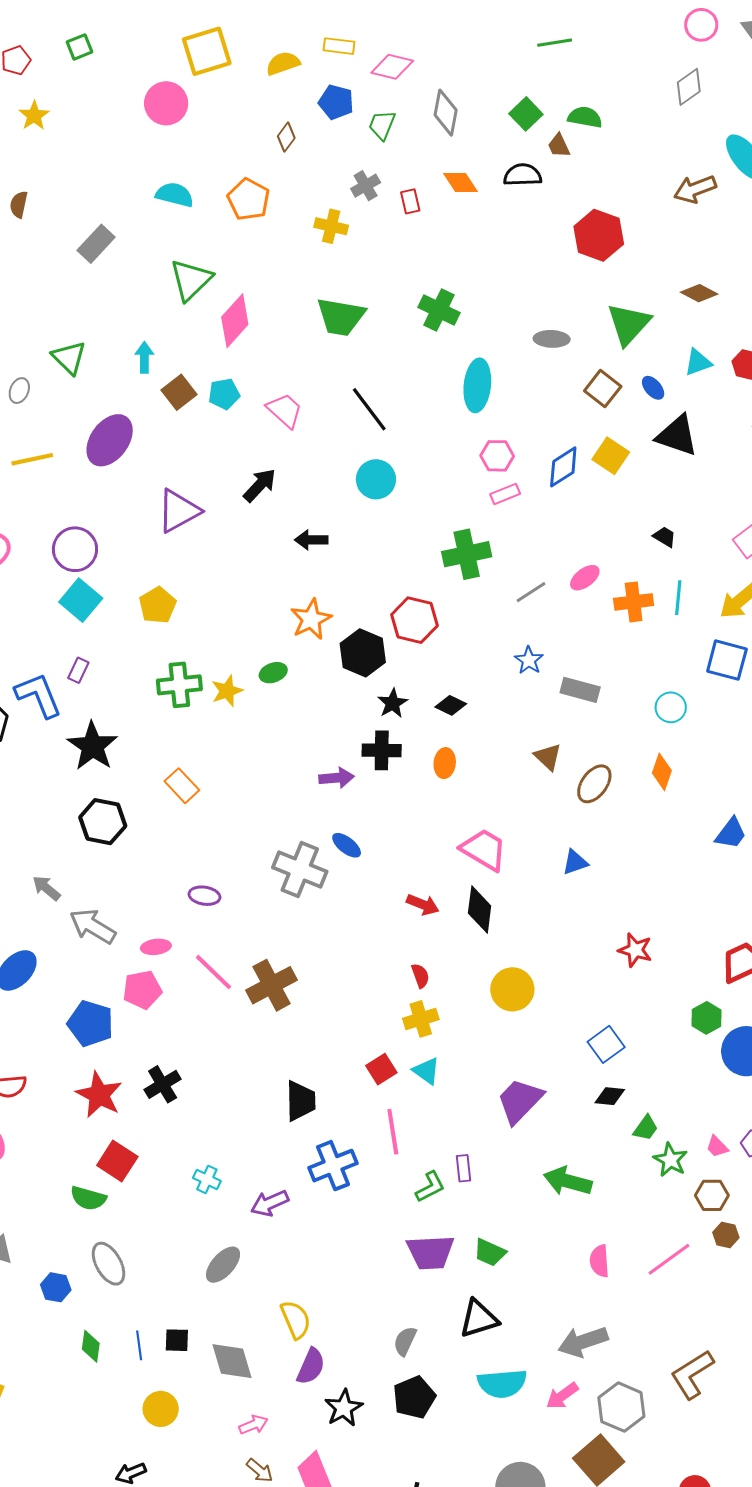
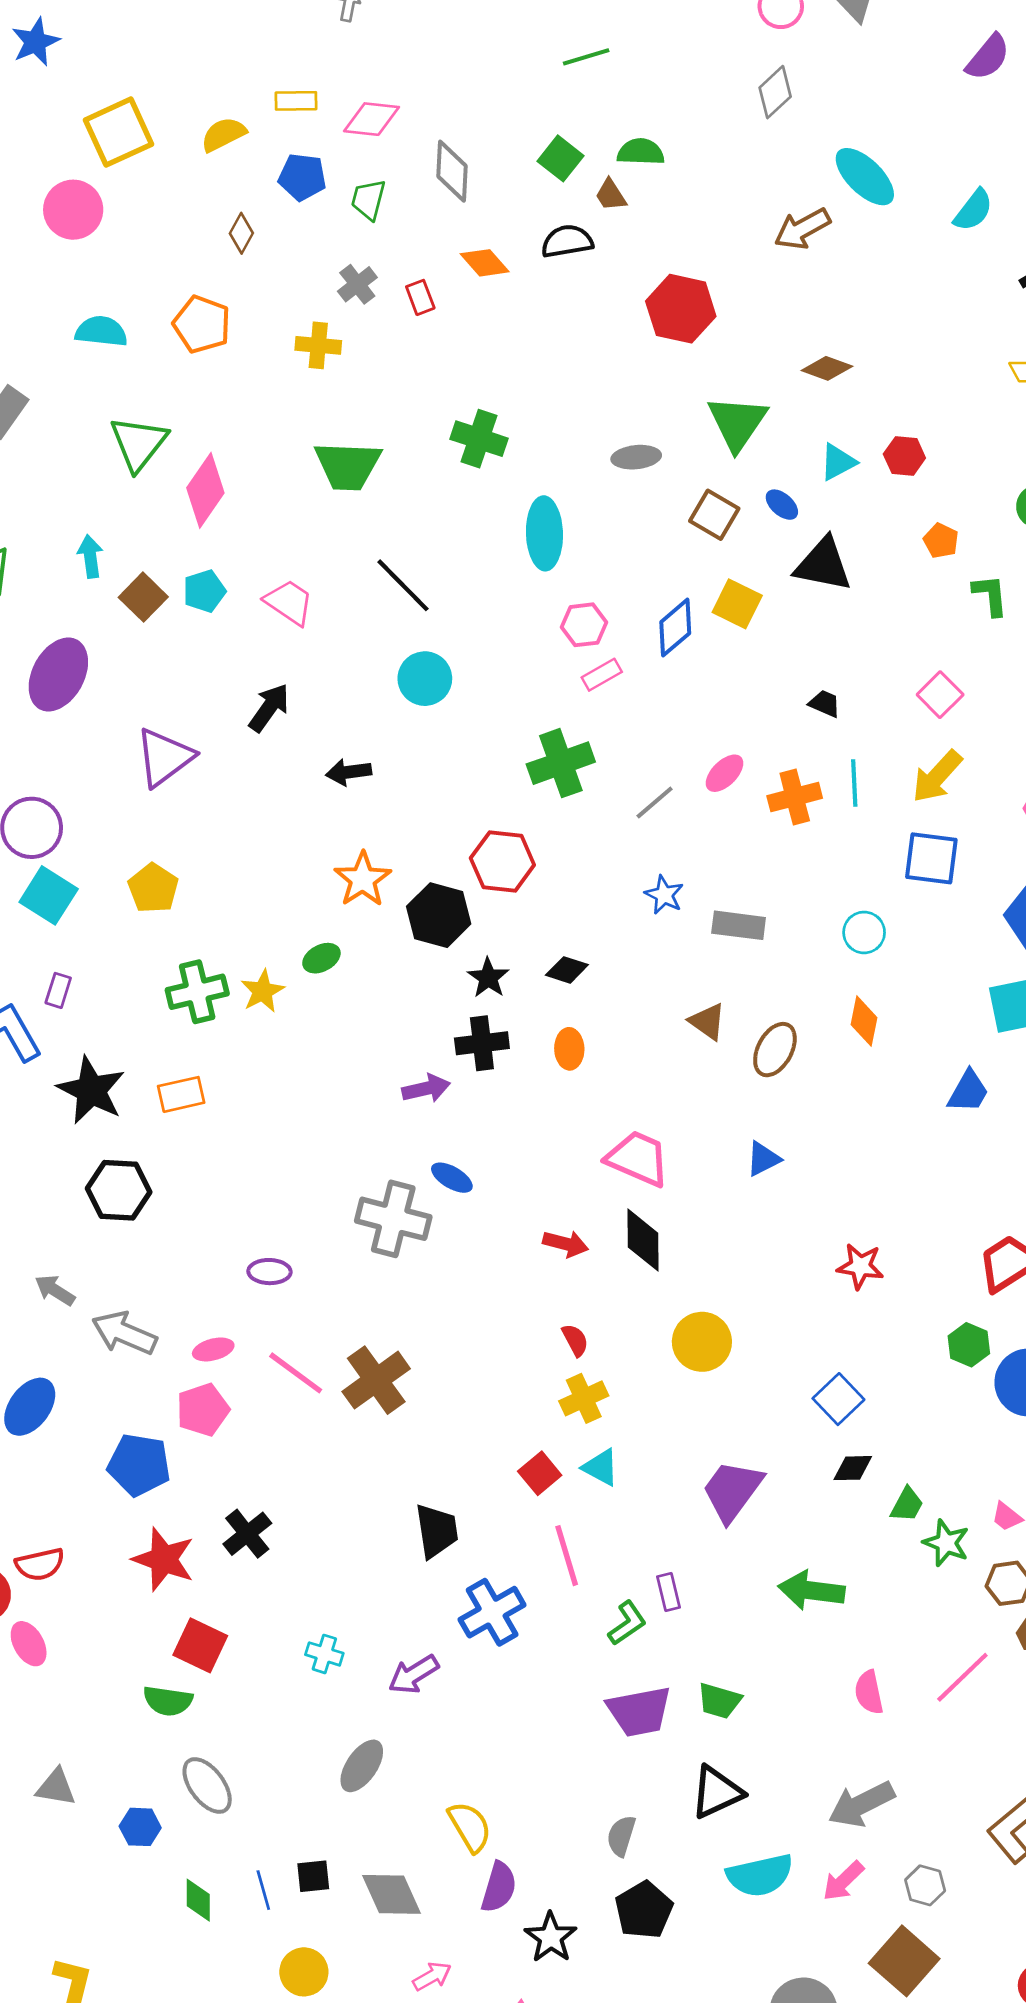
orange rectangle: (182, 786) -> (181, 1094), moved, turned -52
gray hexagon: (621, 1407) -> (925, 1885), size x0.6

